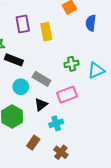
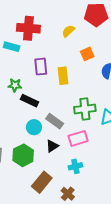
green cross: (72, 64) -> (85, 109), size x1.5
cyan cross: (56, 123) -> (75, 166), moved
brown rectangle: (33, 143) -> (42, 182), size x1.5

